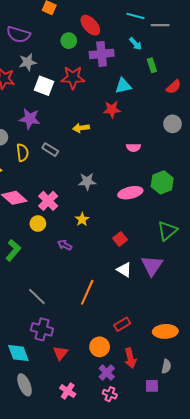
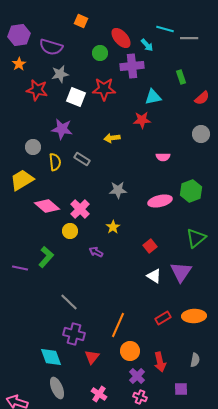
cyan arrow: (136, 44) -> (147, 45), moved
orange line: (87, 292) -> (118, 325), moved
red rectangle: (122, 324) -> (163, 318), moved
orange ellipse: (165, 331) -> (194, 316), moved
gray semicircle: (166, 366) -> (195, 360), moved

